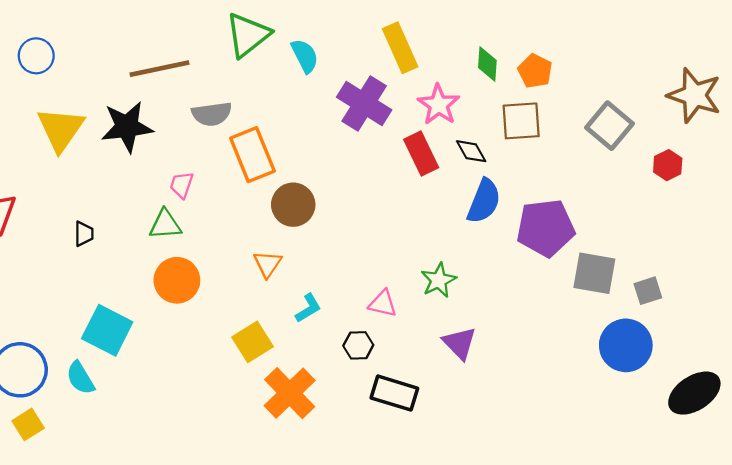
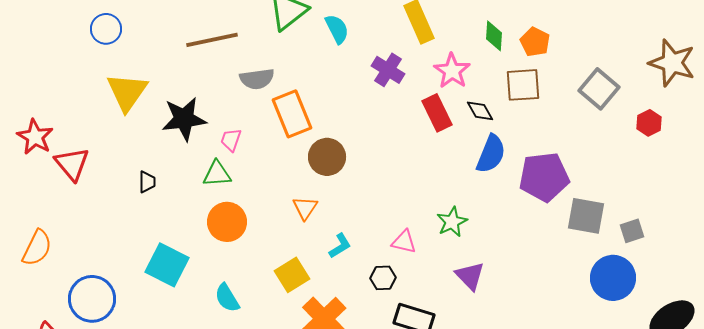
purple cross: (364, 103) -> (388, 70), size x0.7
black star: (127, 127) -> (184, 119), moved
cyan semicircle: (80, 378) -> (227, 298), moved

